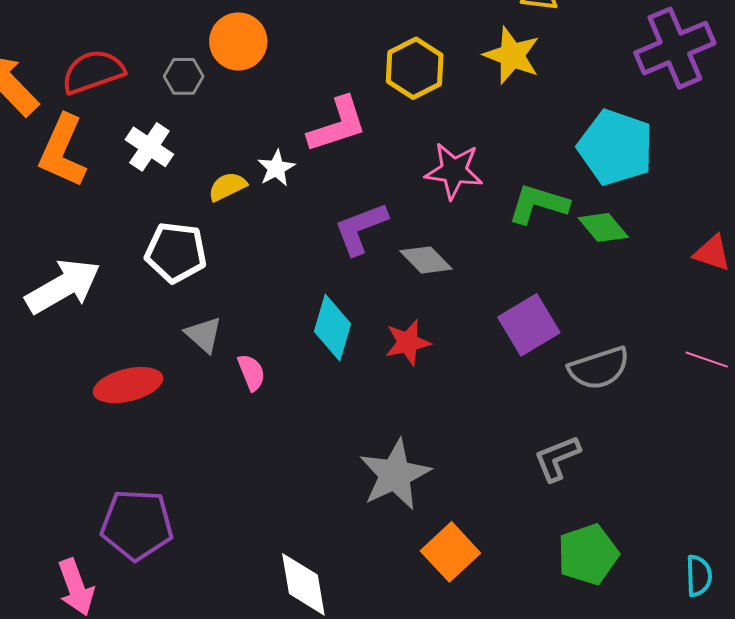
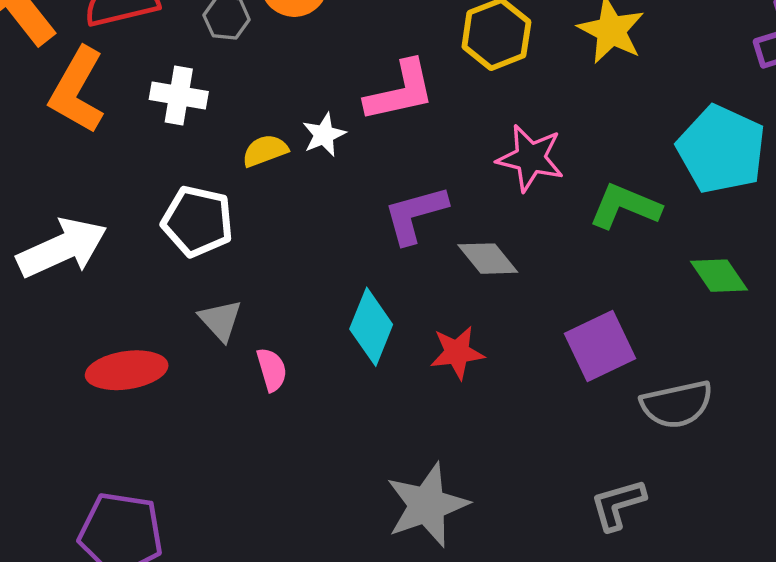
white cross: (149, 147) -> (179, 96), turned -30
green diamond: (603, 227) -> (719, 276), moved

